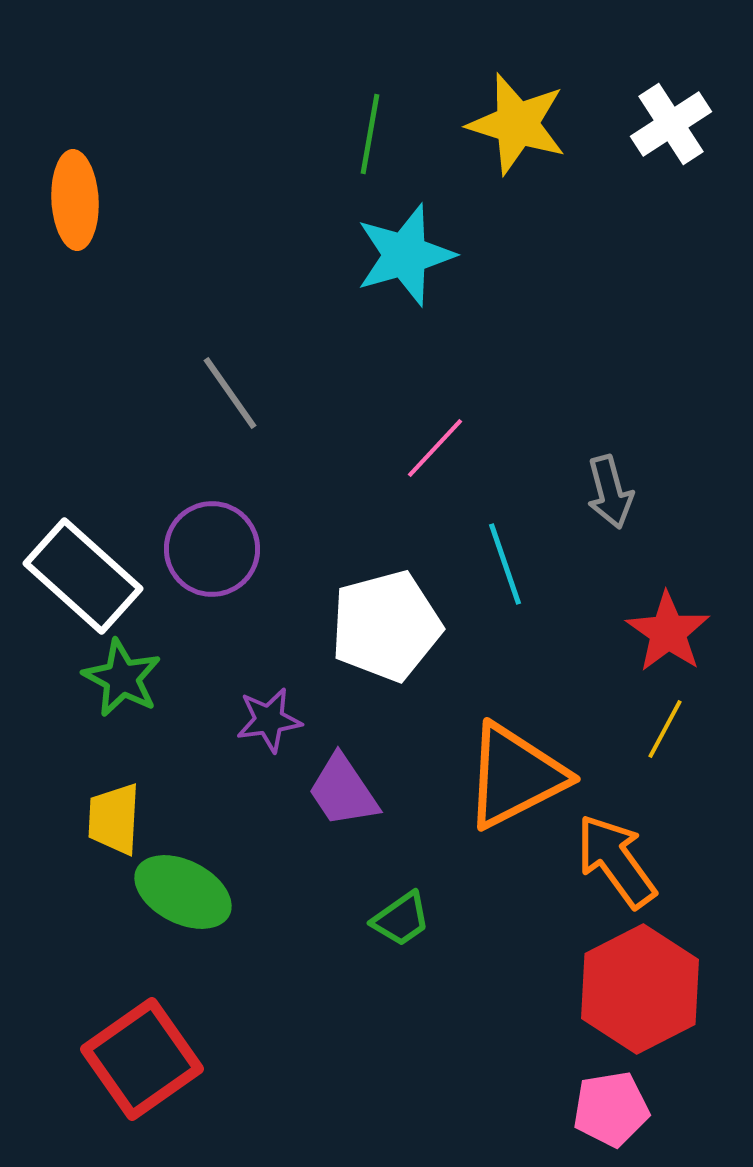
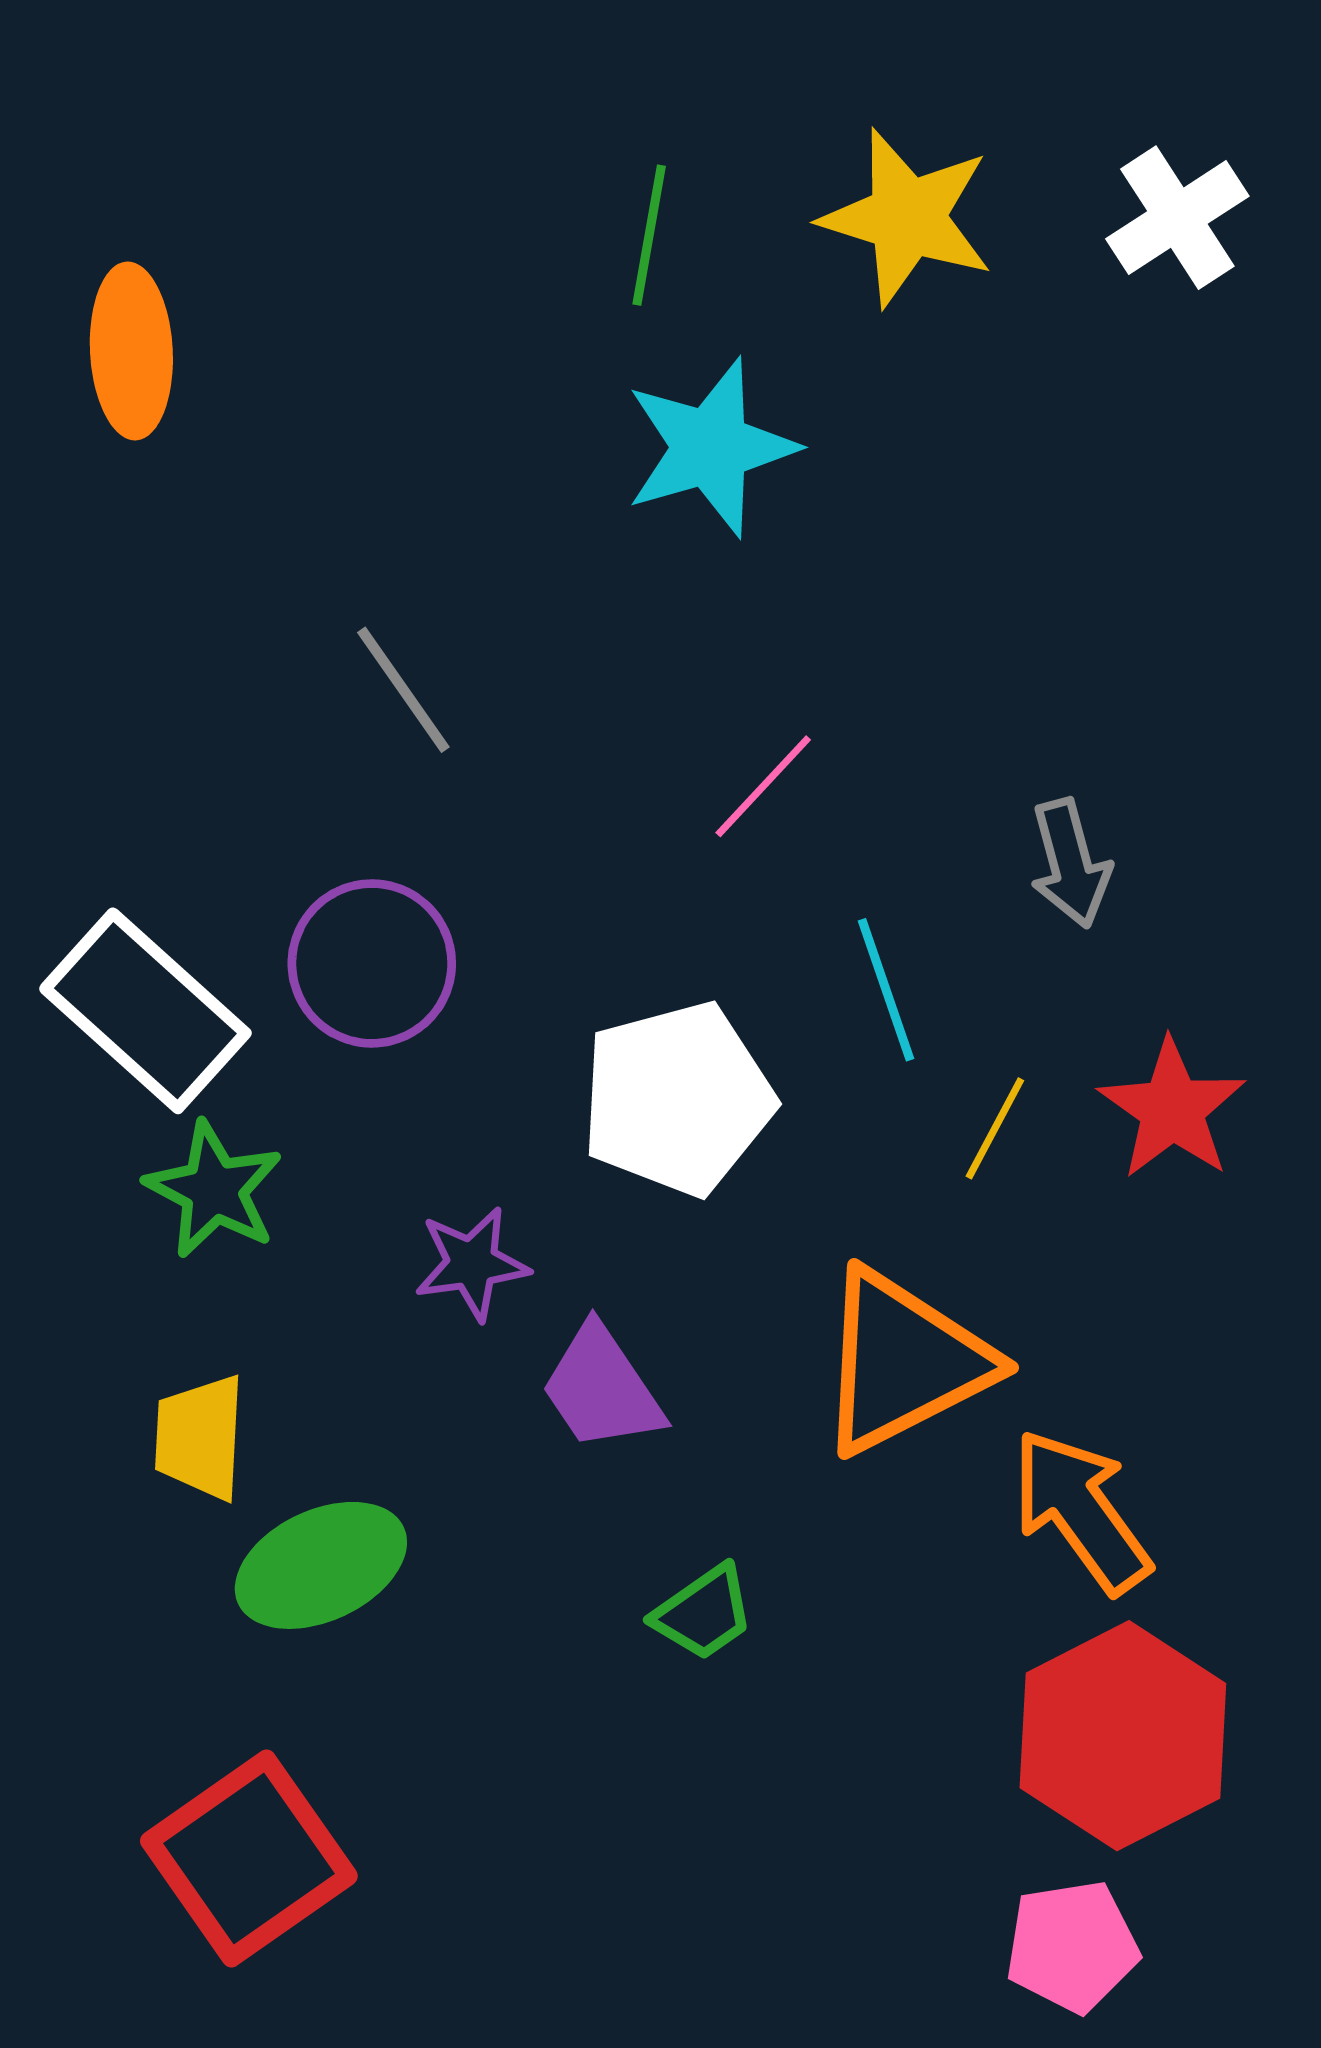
yellow line: (665, 729) -> (995, 1128), moved
green ellipse: (183, 892) -> (321, 1565), turned -52

